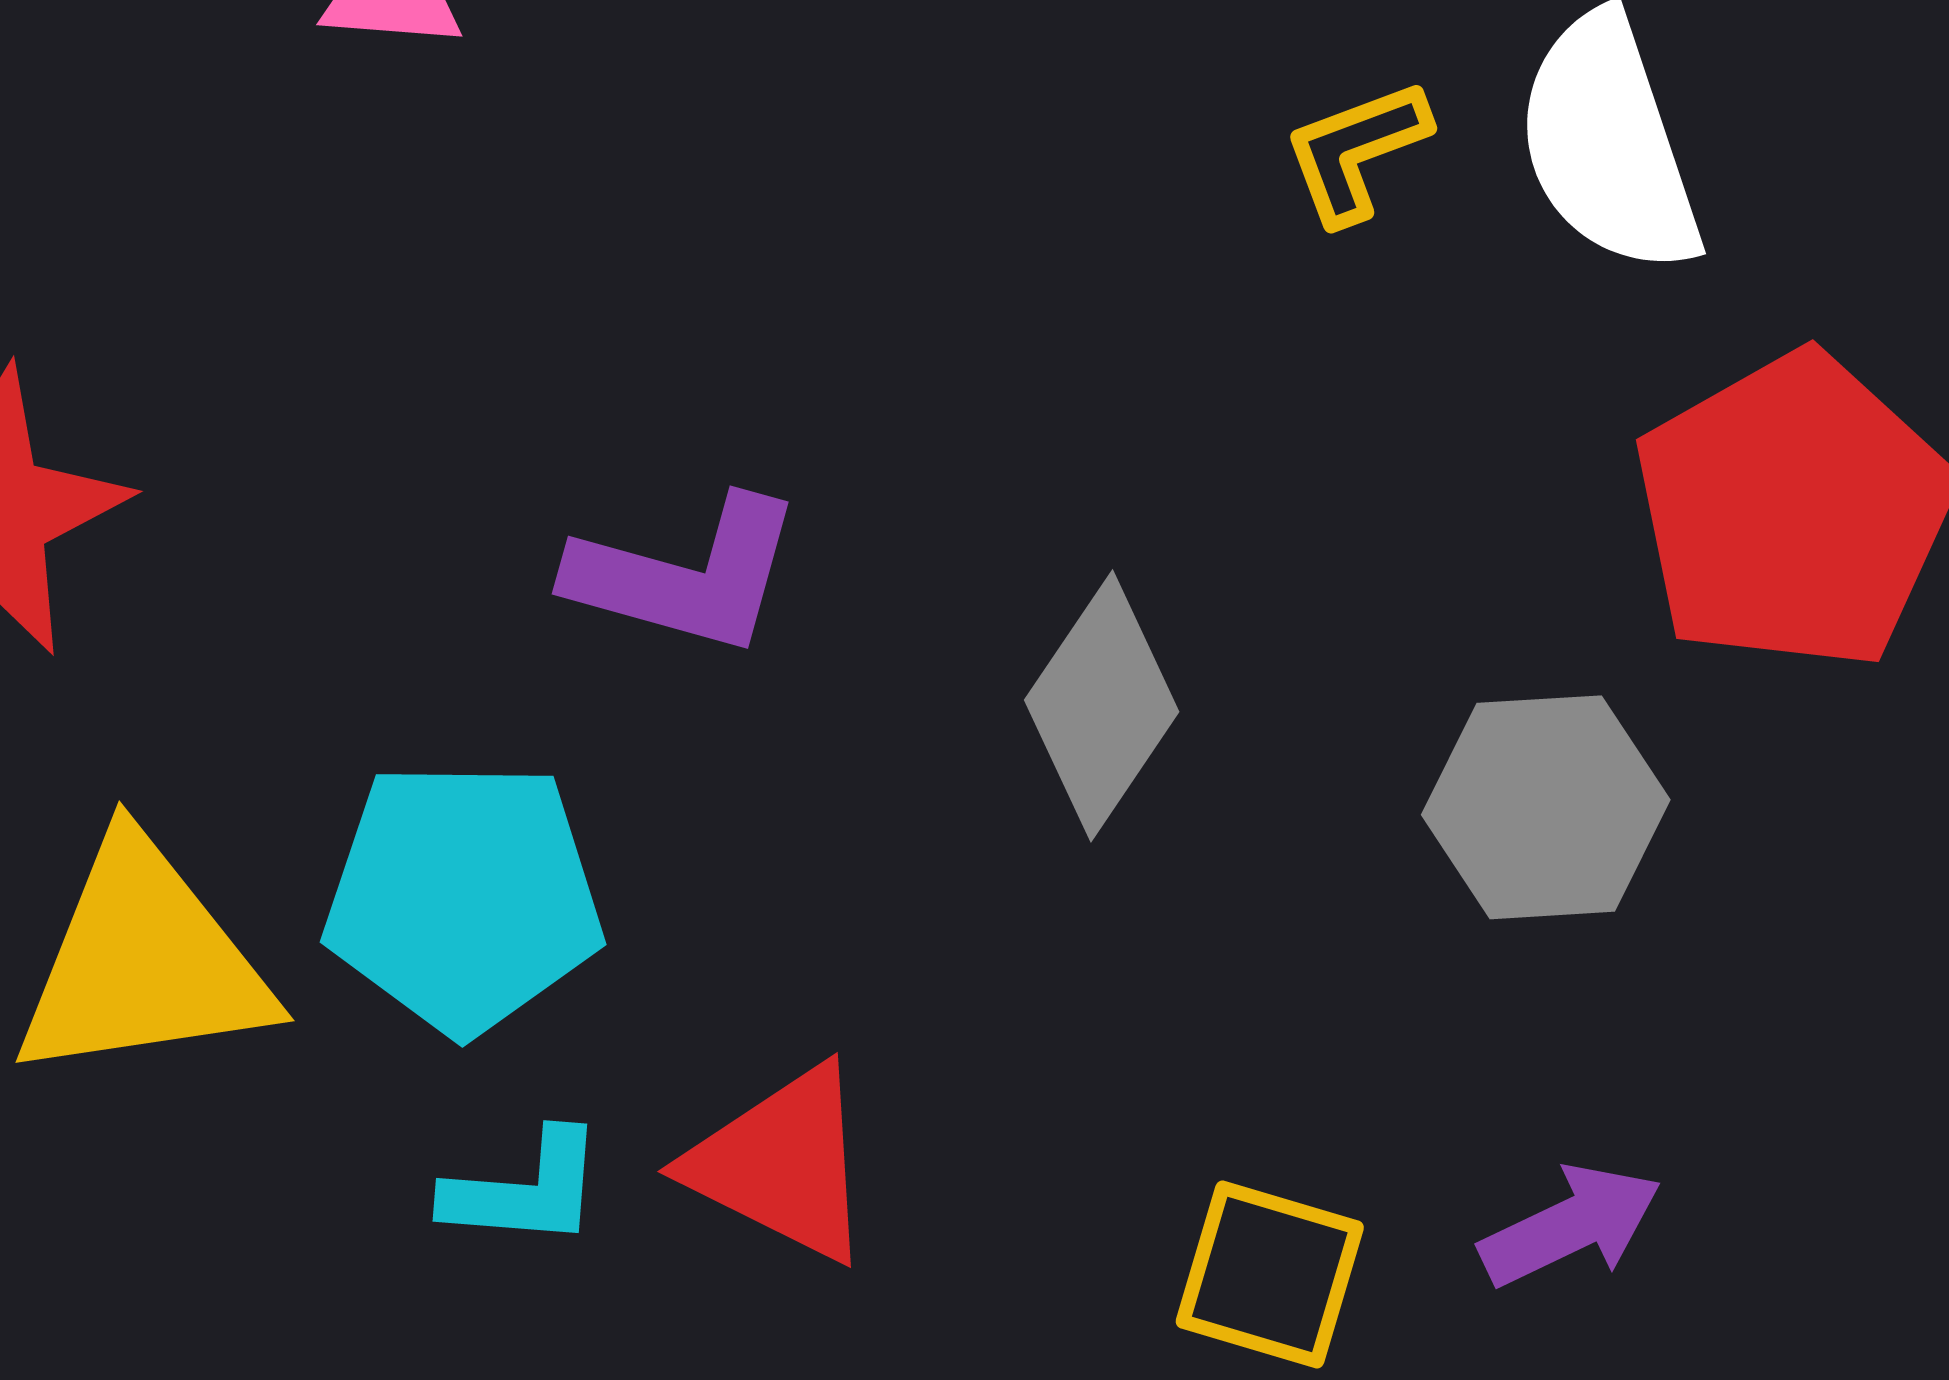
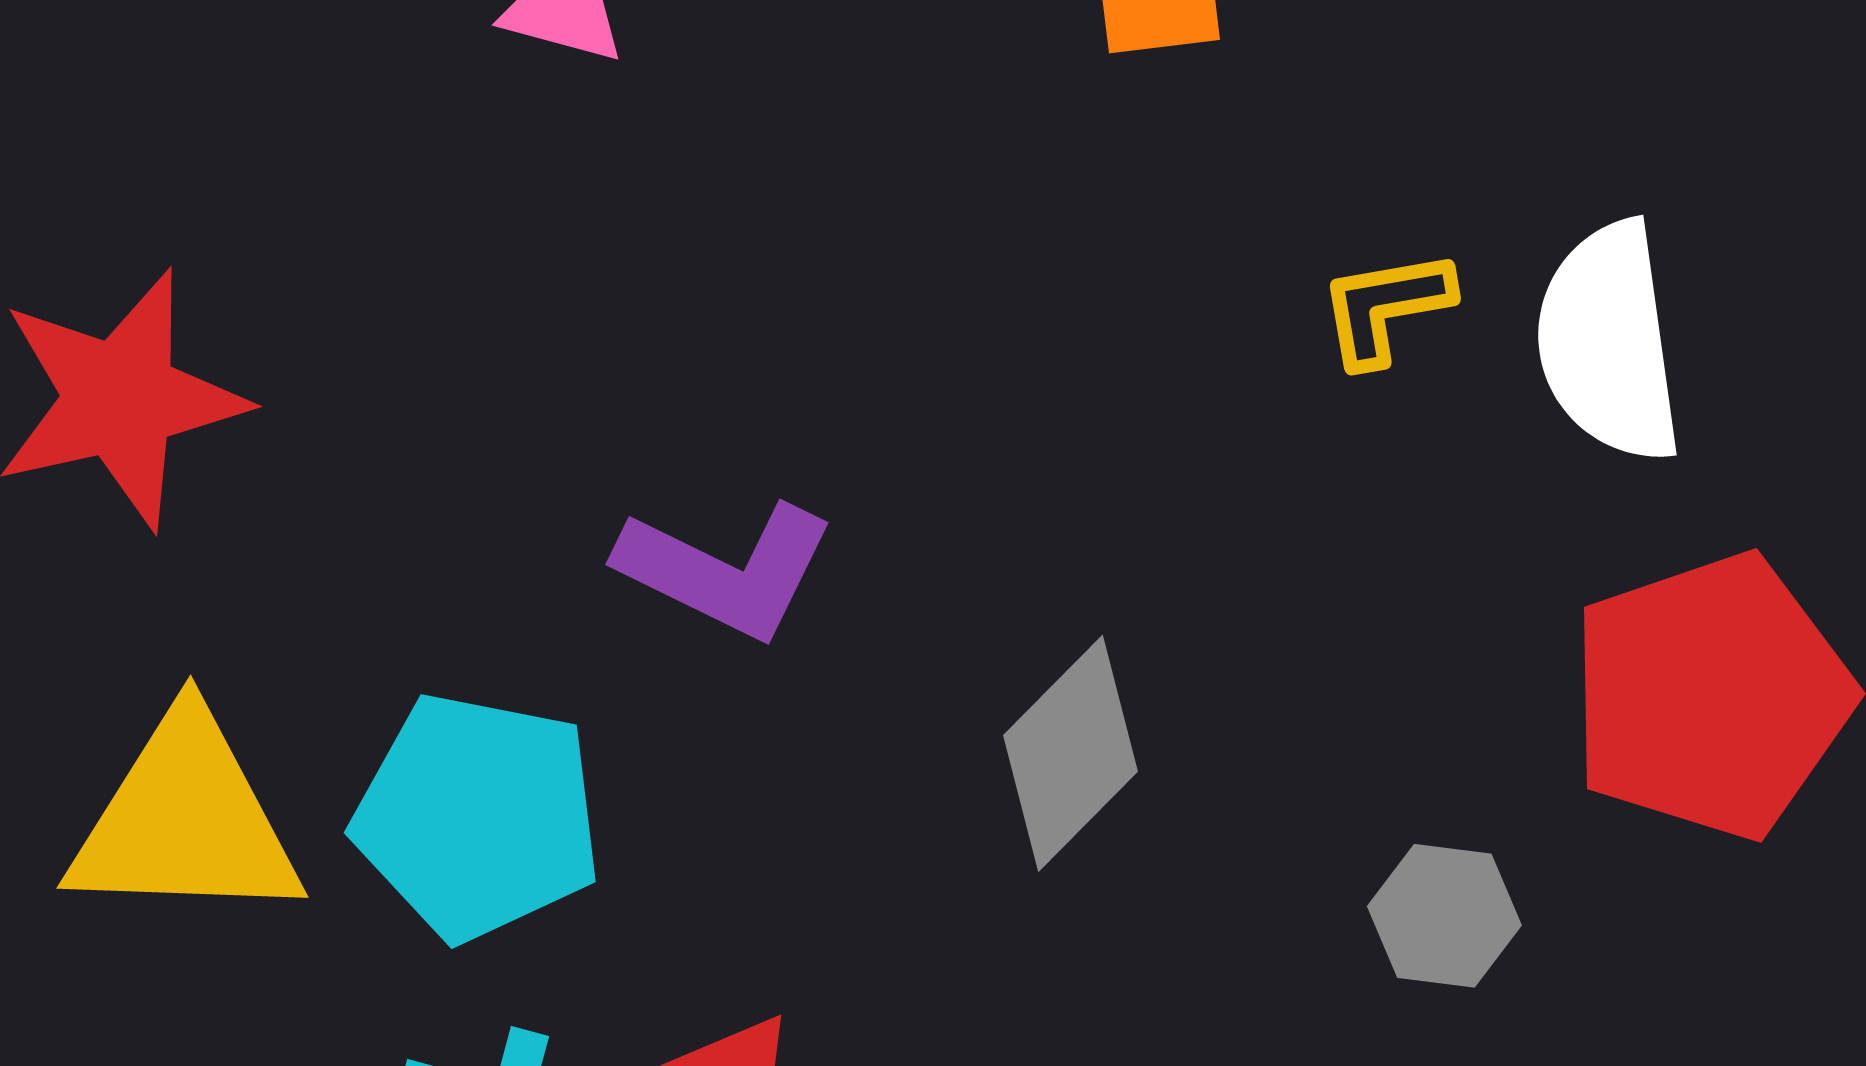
gray hexagon: (1546, 807) -> (1444, 916), size x0.7

